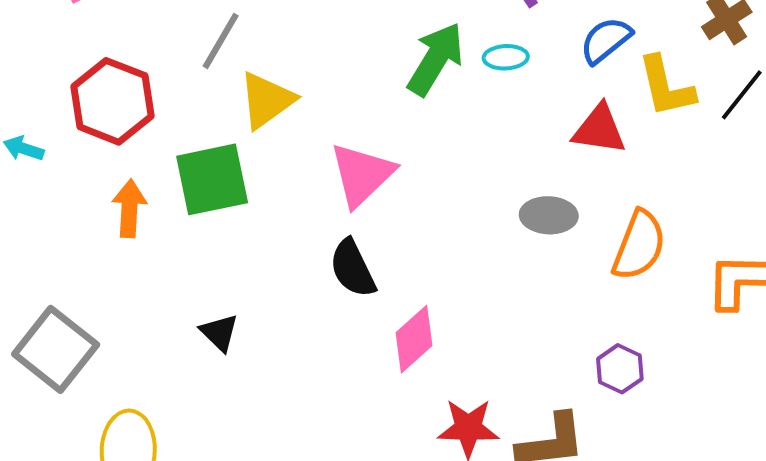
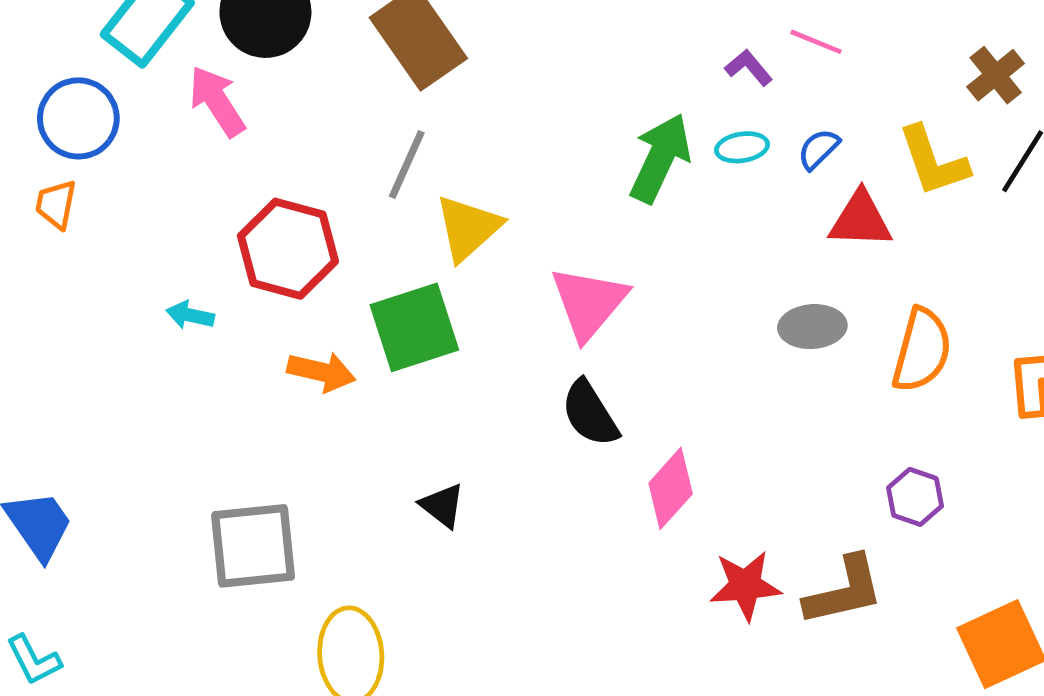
blue semicircle: (606, 40) -> (818, 149), moved, size x0.7
orange arrow: (129, 208) -> (321, 372), turned 106
gray square: (56, 349) -> (253, 546), turned -38

